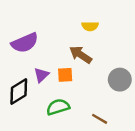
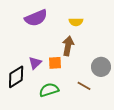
purple semicircle: (25, 43) -> (36, 18), moved
brown arrow: (81, 55) -> (68, 46), turned 66
brown line: (100, 119) -> (84, 86), moved

